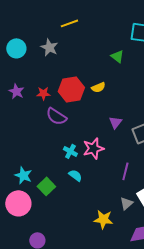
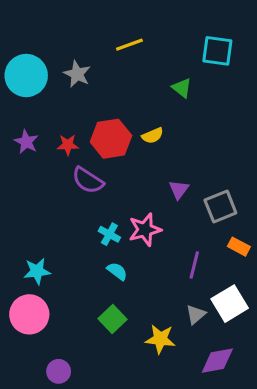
yellow line: (69, 23) -> (129, 45), moved
cyan circle: (16, 48) -> (26, 76), size x1.4
cyan star: (23, 175) -> (37, 271), turned -30
green square: (46, 186) -> (113, 319), moved

